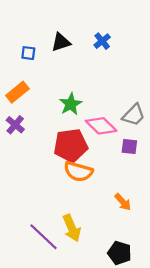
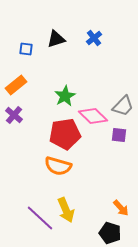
orange semicircle: (78, 171) -> (58, 166), moved
orange arrow: (123, 202) -> (121, 208), moved

